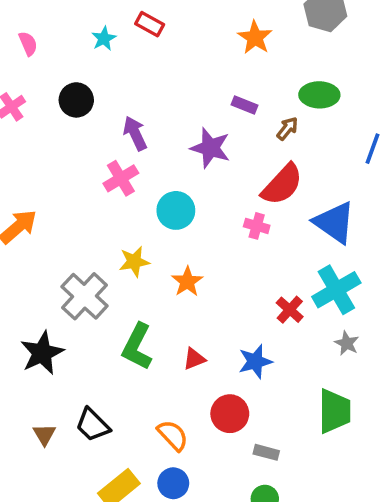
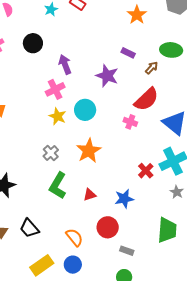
yellow star: (134, 262) -> (58, 116), moved, turned 30
orange star: (187, 282) -> (89, 151), size x1.4
gray cross: (85, 296) -> (51, 153), moved, size x0.6

